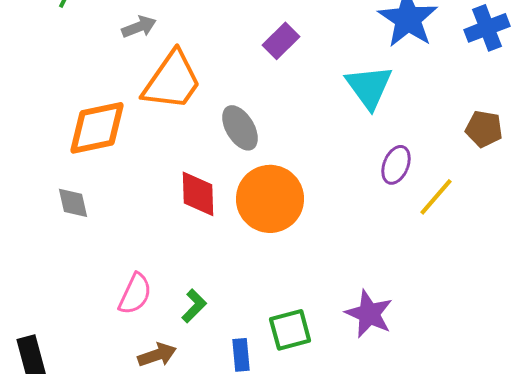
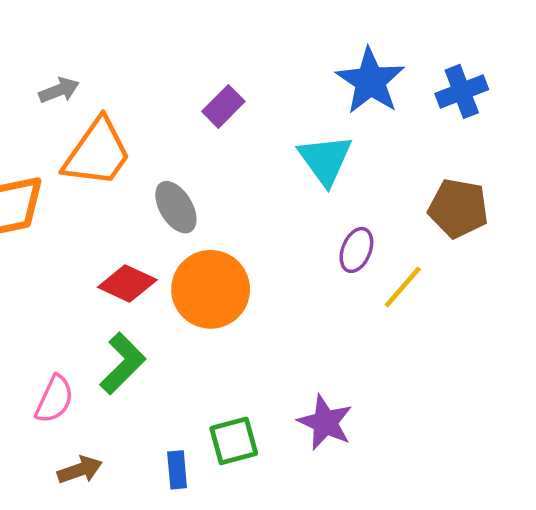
brown pentagon: (484, 129) -> (458, 208), size x1.4
red diamond: (198, 194) -> (127, 284), turned -63
green L-shape: (194, 306) -> (123, 363), moved, size x1.6

